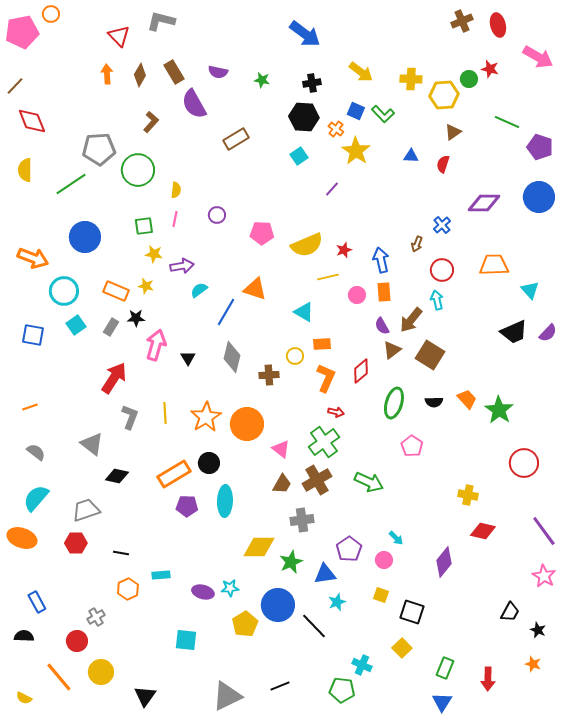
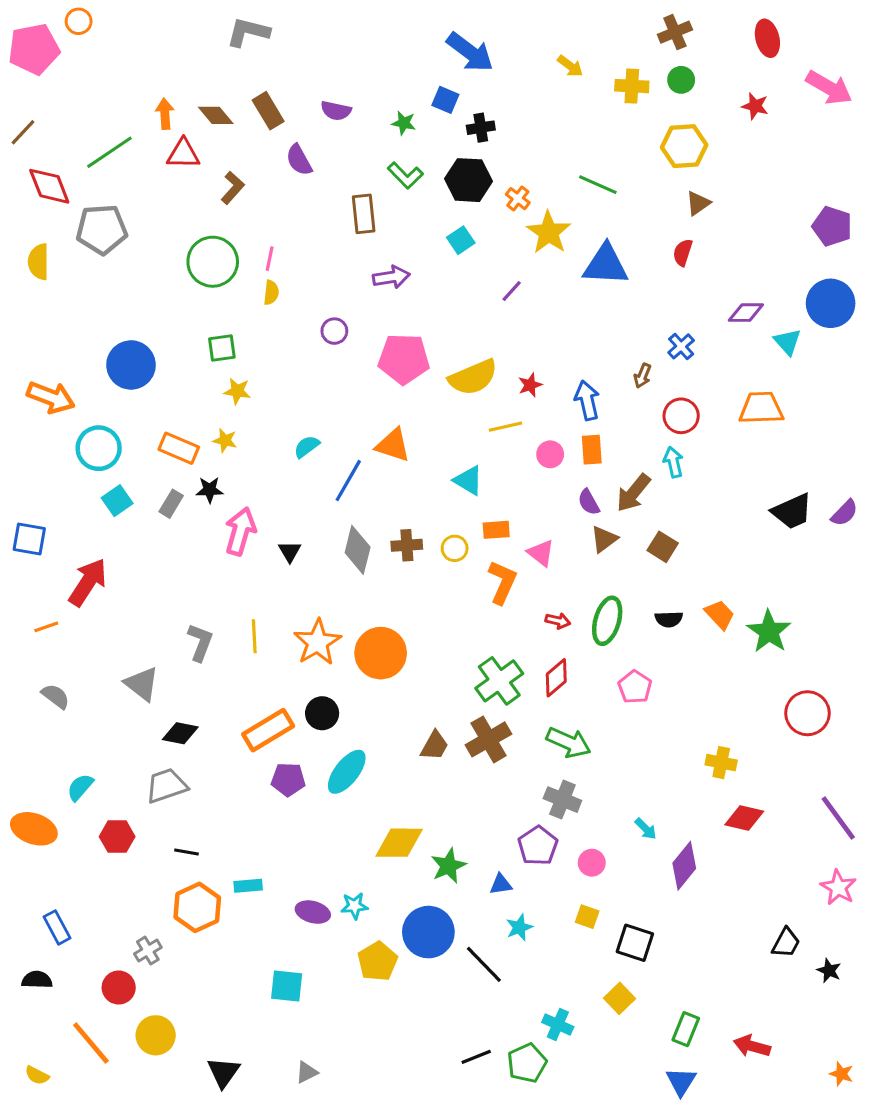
brown cross: (462, 21) -> (675, 32), moved
red triangle: (119, 36) -> (183, 154), moved, turned -45
yellow arrow: (361, 72) -> (570, 66), moved, size x0.7
brown diamond: (140, 75) -> (216, 115), turned -70
yellow cross: (411, 79) -> (632, 86), moved
green circle: (469, 79) -> (681, 80), moved
purple semicircle: (194, 104) -> (299, 160), size x0.7
blue square: (356, 111) -> (445, 100), moved
green L-shape: (383, 114) -> (405, 175), moved
green line: (507, 122) -> (598, 185), moved
brown rectangle: (236, 139) -> (364, 214), turned -65
gray pentagon: (99, 149) -> (102, 229), moved
blue triangle: (411, 156) -> (606, 265), moved, size x2.0
green line: (71, 184) -> (109, 152), moved
purple diamond: (484, 203) -> (746, 313), size x0.7
pink line: (175, 219) -> (270, 259), moved
pink pentagon: (262, 233) -> (404, 359), size x1.4
purple arrow: (182, 266) -> (391, 277), moved
cyan triangle: (530, 290) -> (787, 342), moved
blue square: (33, 335) -> (29, 539), moved
brown square: (430, 355) -> (663, 547), size x0.7
red diamond: (361, 371) -> (556, 678), moved
brown cross: (269, 375) -> (407, 545), moved
red arrow: (114, 378) -> (88, 582), moved
red arrow: (336, 412) -> (558, 621), moved
pink triangle: (281, 449) -> (541, 553), moved
cyan semicircle: (36, 498) -> (80, 787), moved, size x0.7
cyan ellipse: (225, 501) -> (347, 772), turned 36
gray trapezoid: (86, 510) -> (166, 786), moved
gray cross: (302, 520) -> (562, 800), moved, turned 30
cyan arrow: (396, 538) -> (646, 829), moved
blue triangle: (325, 574) -> (501, 884), size x0.7
orange hexagon: (128, 589) -> (197, 907), size x1.4
orange star: (533, 664) -> (841, 1074), moved
red arrow: (488, 679) -> (752, 1046), turned 105
black line: (280, 686) -> (476, 1057), moved
green pentagon: (342, 690) -> (527, 1063), turned -30
gray triangle: (227, 696) -> (307, 1072), moved, size x0.5

